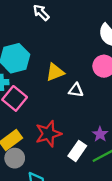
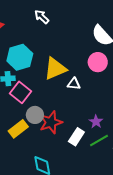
yellow triangle: (55, 72) -> (55, 69), size x1.4
gray circle: (15, 158) -> (35, 115), moved

